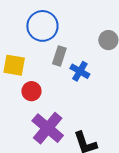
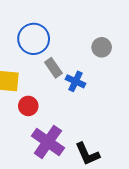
gray rectangle: (59, 56) -> (53, 68), turned -48

